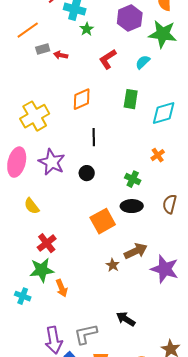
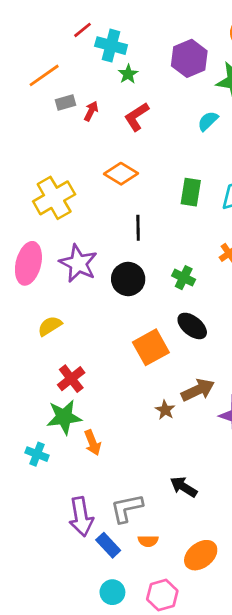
red arrow: (61, 55) -> (91, 111), turned 104
red L-shape: (108, 59) -> (137, 117), moved
orange diamond: (82, 99) -> (121, 174), turned 55
green rectangle: (131, 99) -> (191, 192), moved
black circle: (87, 173) -> (128, 279), size x1.5
green cross: (133, 179) -> (184, 278), moved
yellow semicircle: (32, 206) -> (50, 326), turned 96
black ellipse: (132, 206) -> (192, 326), turned 40

